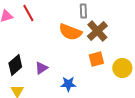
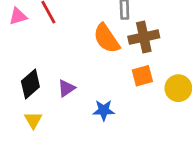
brown cross: (97, 31) -> (144, 37), turned 30
orange semicircle: (70, 32) -> (106, 38), turned 35

